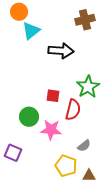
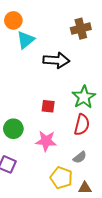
red semicircle: (73, 110) -> (82, 125), moved
green circle: (29, 117) -> (13, 129), moved

